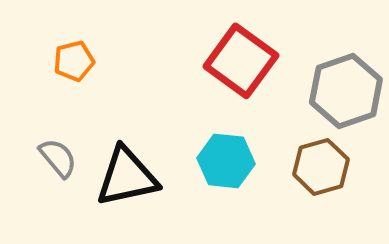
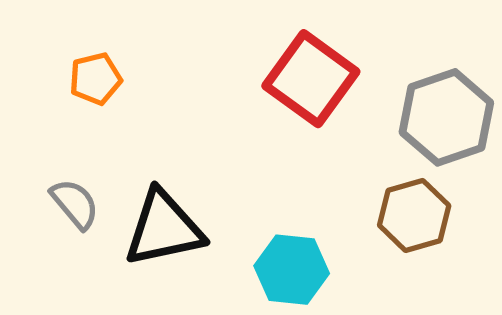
cyan hexagon: (226, 161) -> (292, 270), moved

